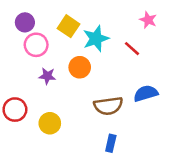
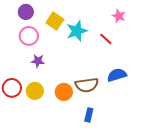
purple circle: (25, 22) -> (26, 12), moved
orange circle: (80, 67) -> (64, 92), moved
yellow circle: (50, 123) -> (35, 91), moved

